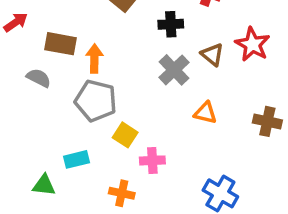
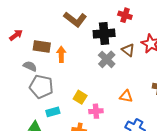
black cross: (171, 24) -> (104, 34), size x1.5
gray pentagon: (96, 101) -> (41, 87), moved
orange triangle: (205, 113) -> (126, 96), moved

